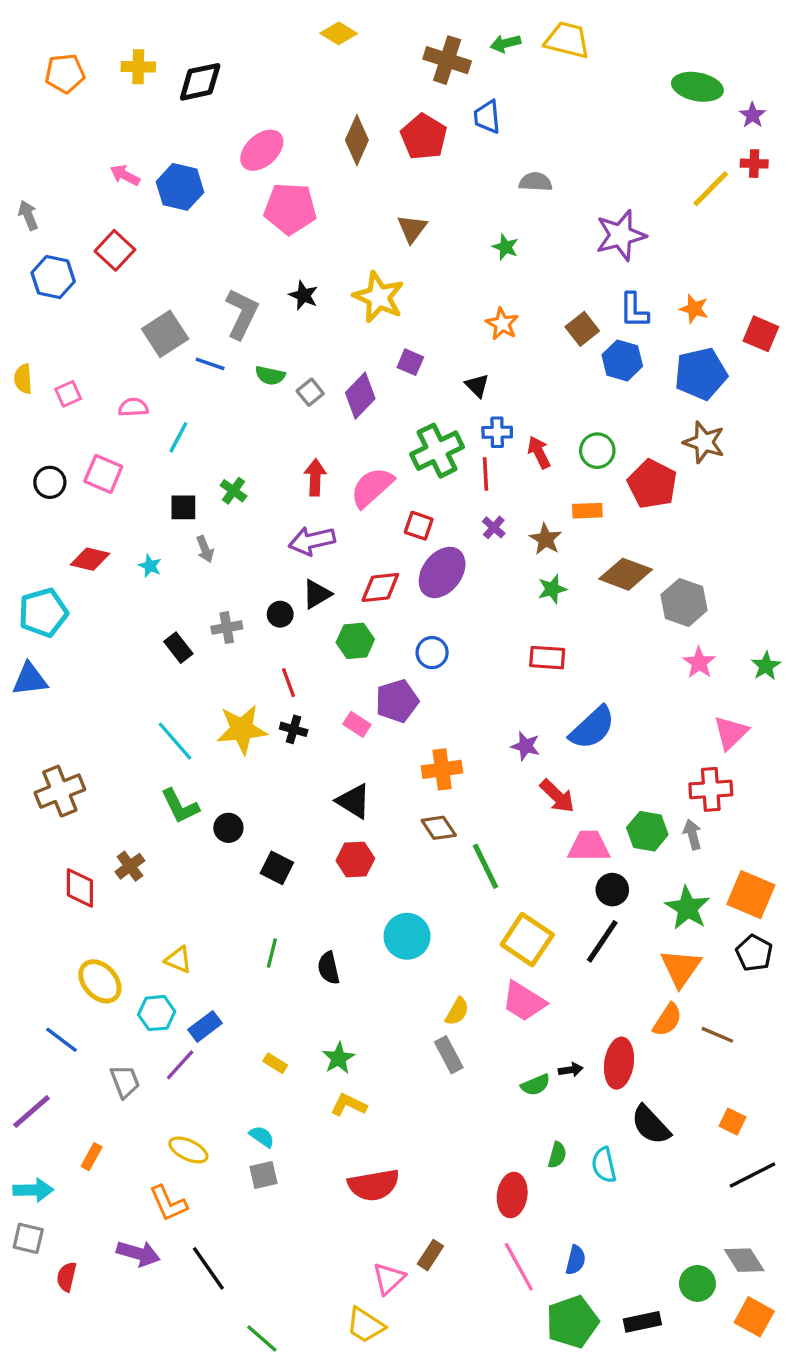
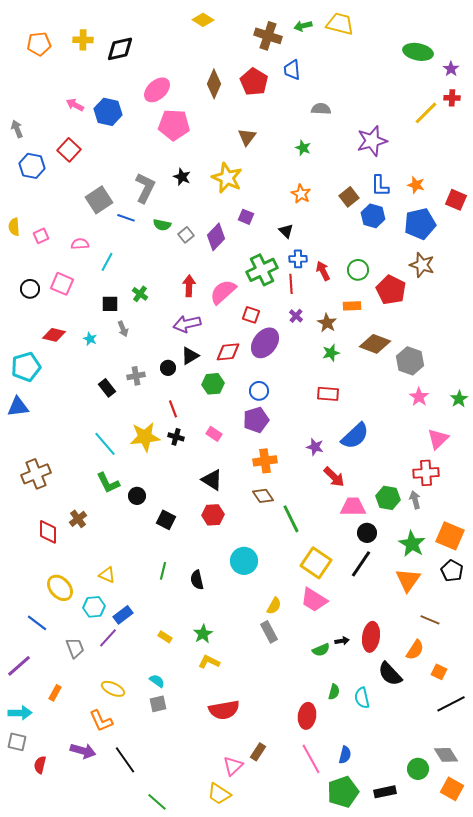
purple pentagon: (397, 701) -> (256, 420), moved
orange semicircle: (667, 1020) -> (415, 650), moved

